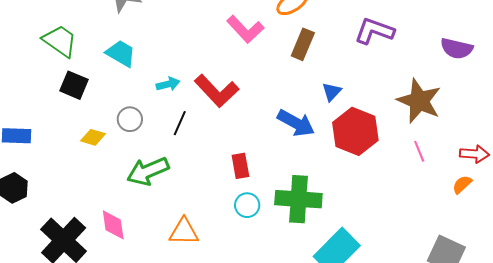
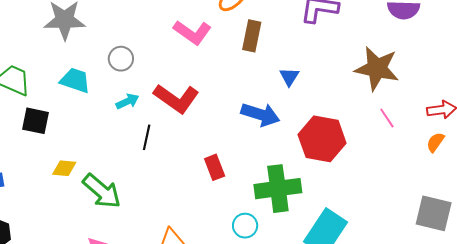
gray circle: (130, 119) -> (121, 59), moved
red hexagon: (355, 131) -> (322, 139), moved
green arrow: (148, 171) -> (102, 191), moved, turned -105
cyan circle: (247, 205) -> (245, 226), moved

